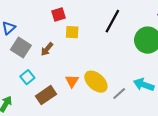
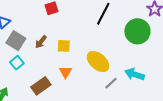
yellow square: (72, 32) -> (64, 46), moved
cyan square: (27, 77) -> (17, 63), moved
yellow ellipse: (96, 82) -> (98, 62), moved

